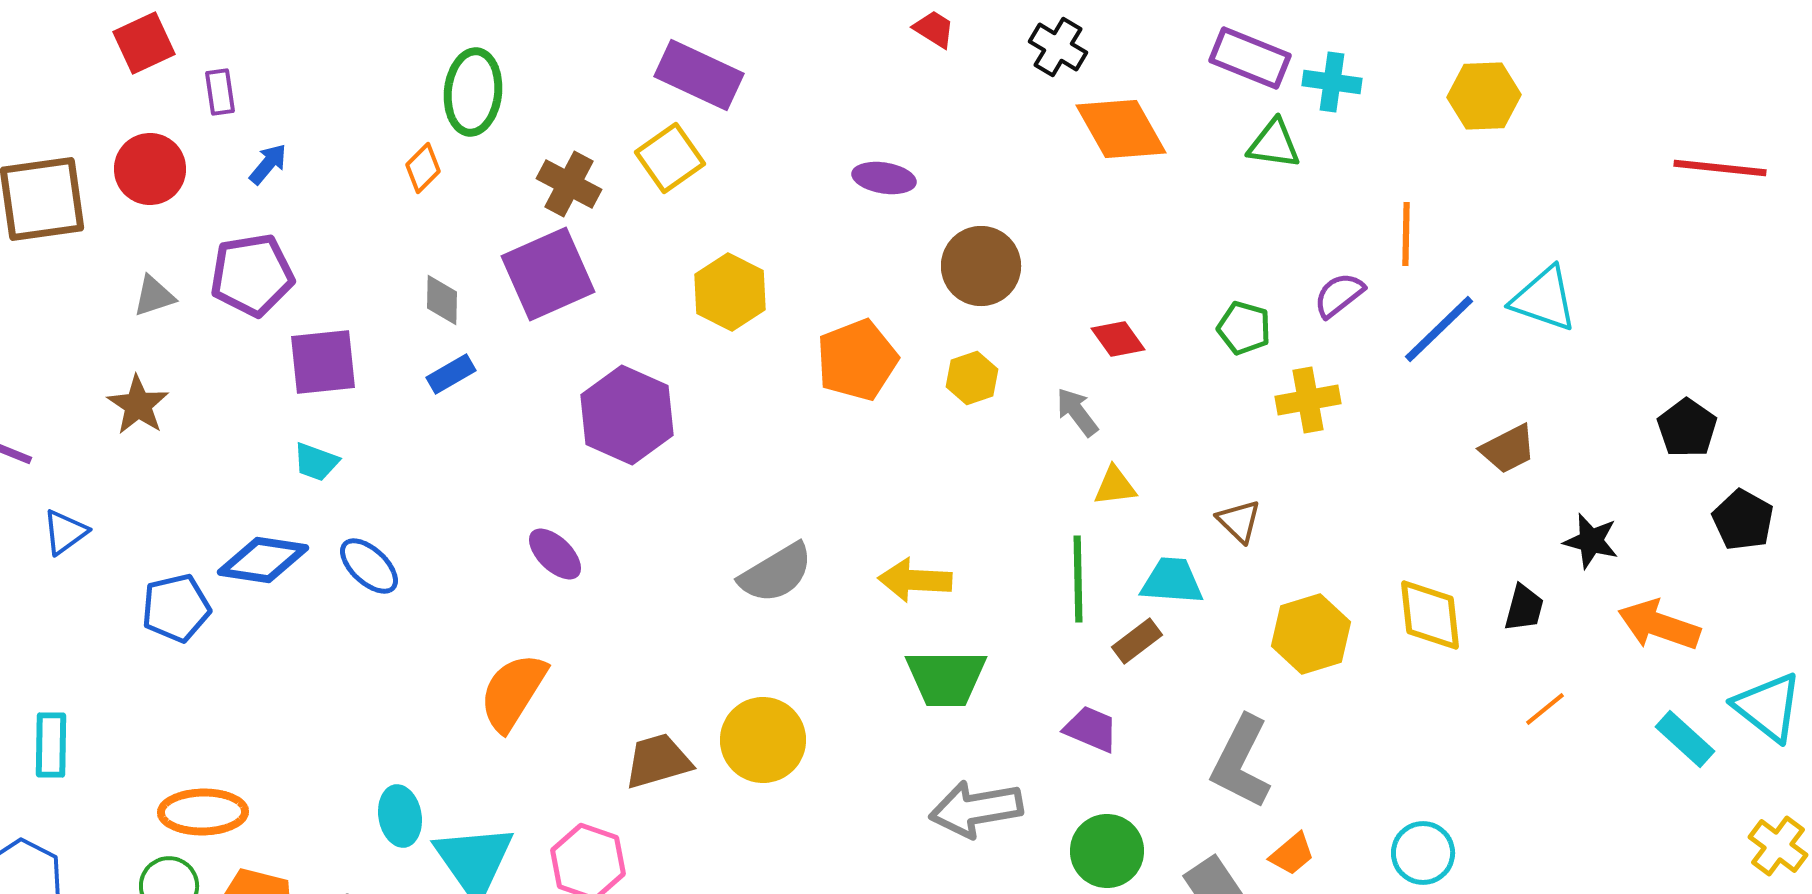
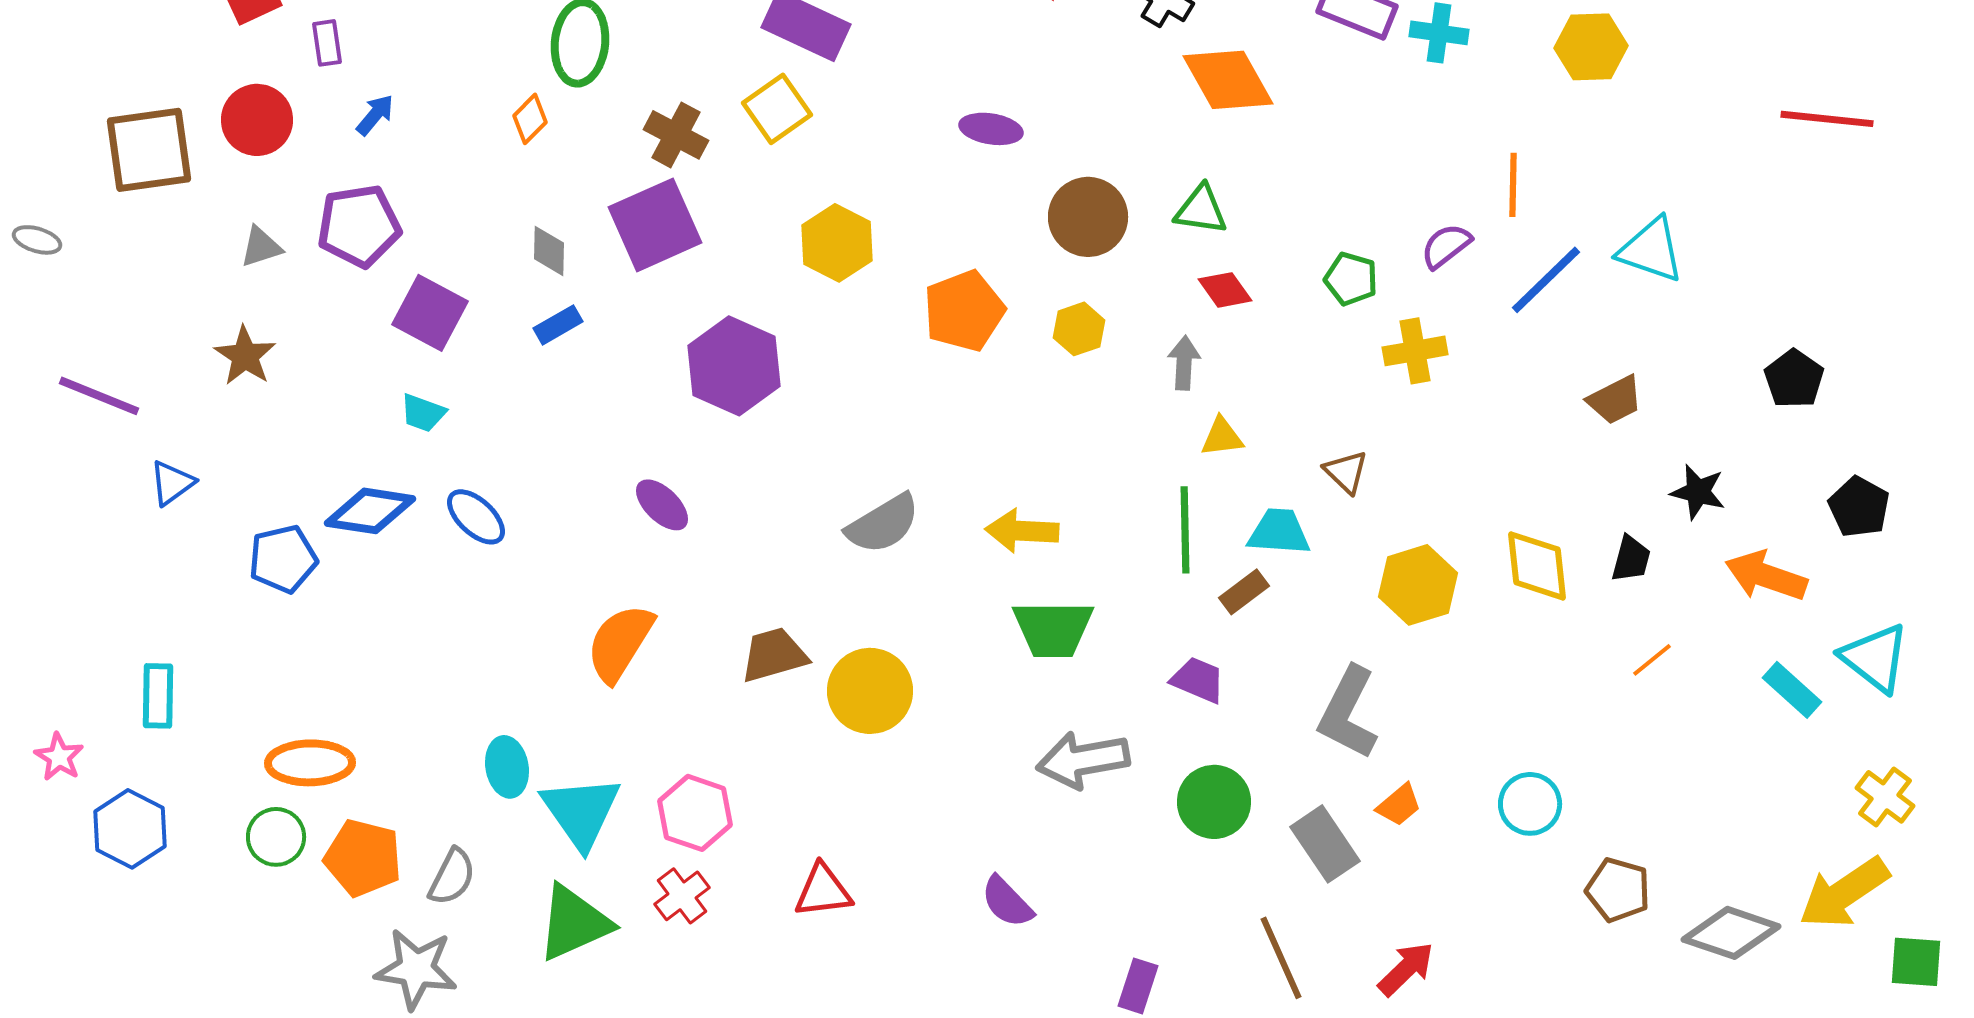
green triangle: (1274, 144) -> (1201, 210), moved
purple square: (323, 362) -> (430, 313), turned 34
gray arrow: (1077, 412) -> (1184, 363), turned 40
black pentagon: (1743, 520) -> (1859, 507), moved
brown trapezoid: (658, 761) -> (774, 655), moved

